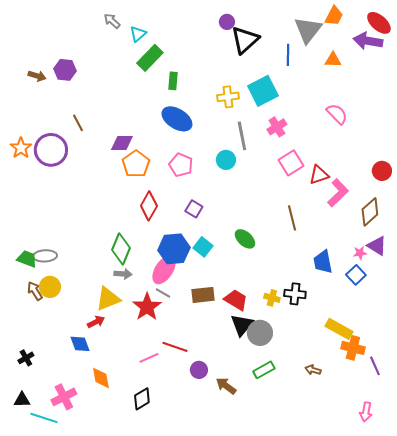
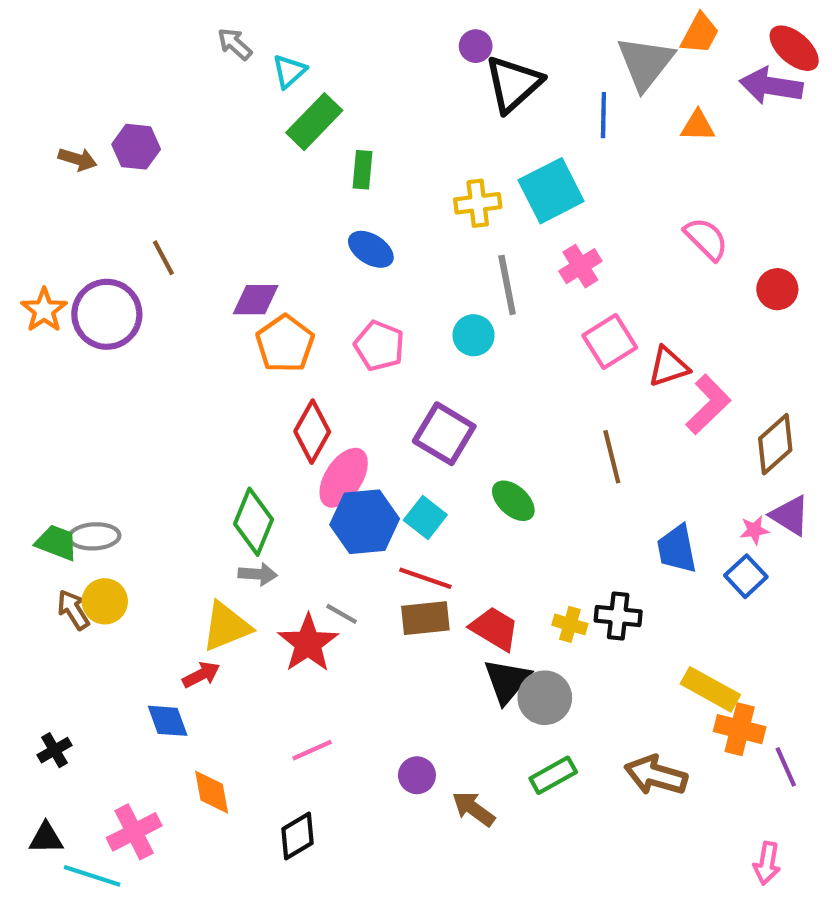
blue ellipse: (177, 119) -> (371, 249), size x0.7
red circle: (382, 171) -> (777, 289), moved
purple square: (194, 209) -> (444, 434), moved, size x1.6
pink ellipse: (164, 270) -> (344, 478), moved
red line: (175, 347) -> (425, 578), moved
brown arrow: (313, 370) -> (656, 775), size x1.8

